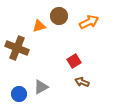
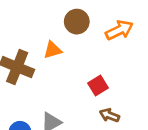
orange triangle: (39, 26) -> (53, 50), moved

